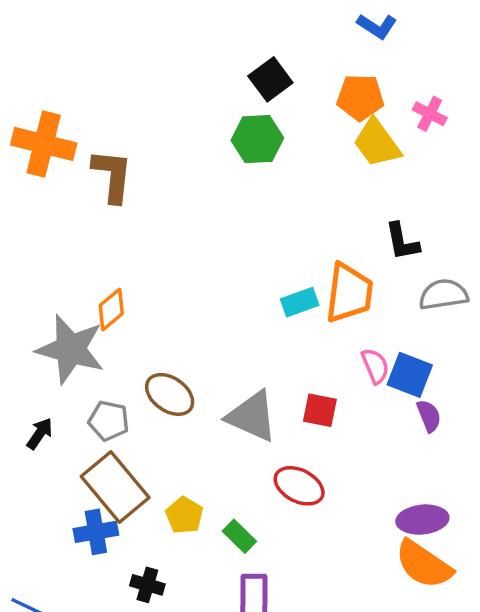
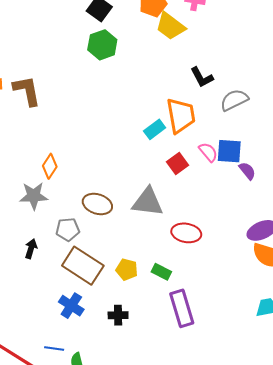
gray star: (70, 349) -> (34, 196), size x0.7
red square: (320, 410) -> (178, 163), moved, turned -30
blue cross: (96, 532) -> (71, 306), moved, turned -30

